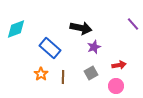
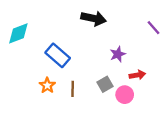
black arrow: (81, 28) -> (93, 18), moved
purple star: (94, 47) -> (118, 54), moved
pink circle: (116, 86) -> (125, 95), moved

